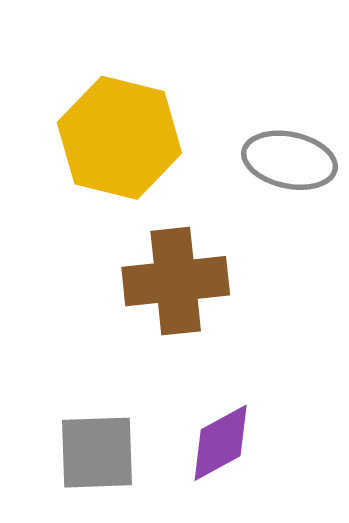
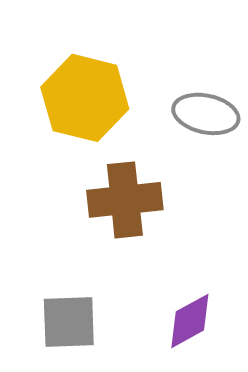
purple diamond: (221, 443) -> (190, 321), moved

